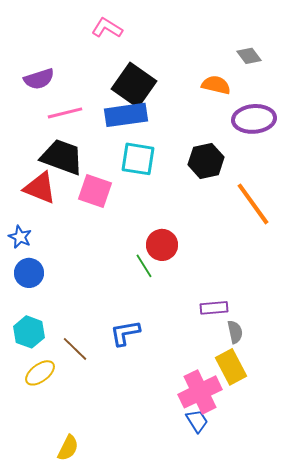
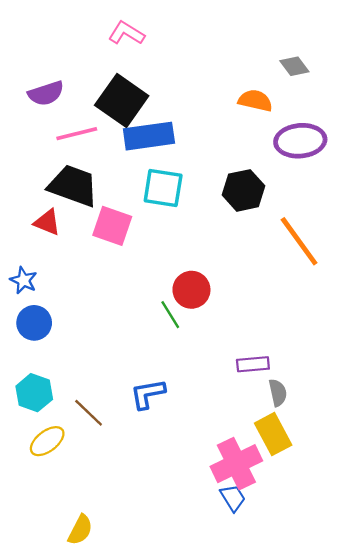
black square: (134, 85) -> (122, 101), moved
red triangle: (40, 188) -> (47, 222), size x0.7

